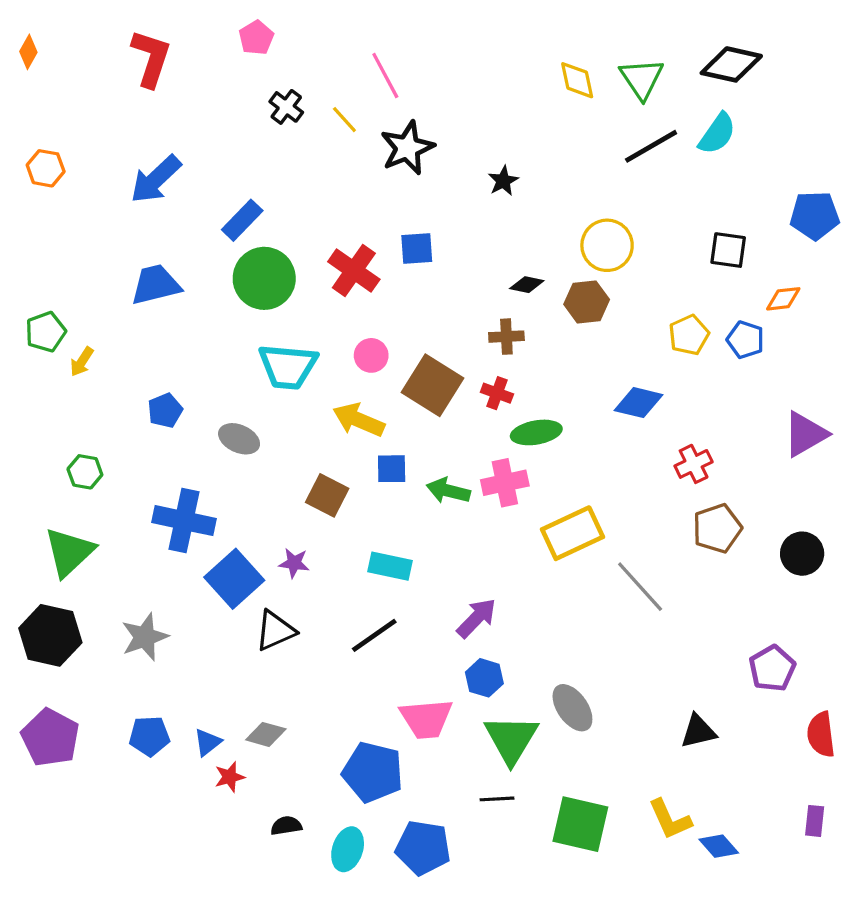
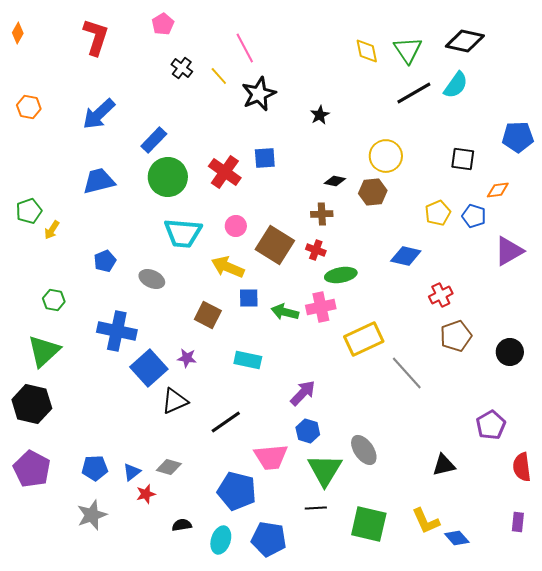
purple triangle: (805, 434) -> (509, 251), moved
black line: (374, 635) -> (226, 422), moved
gray star: (145, 637) -> (92, 515), moved

